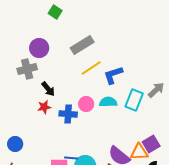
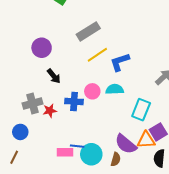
purple circle: (39, 48) -> (42, 48), moved
gray cross: (27, 69) -> (32, 104), moved
cyan rectangle: (134, 100) -> (141, 110), moved
red star: (44, 107) -> (50, 111), moved

